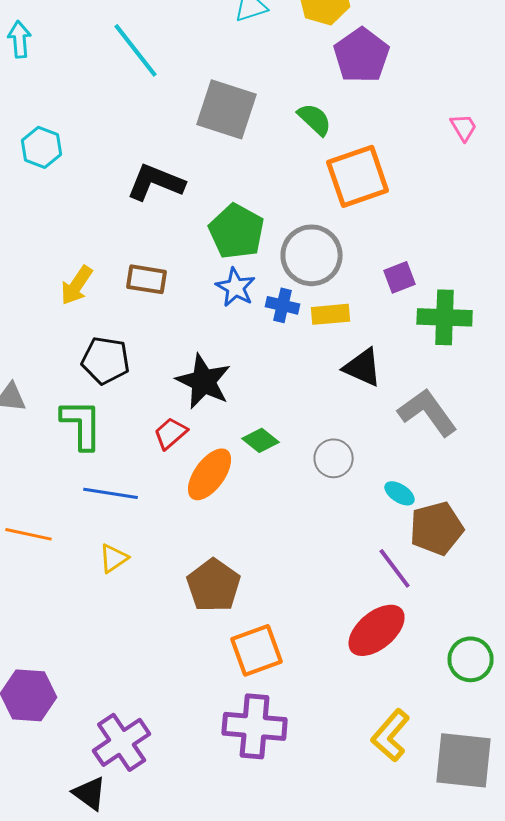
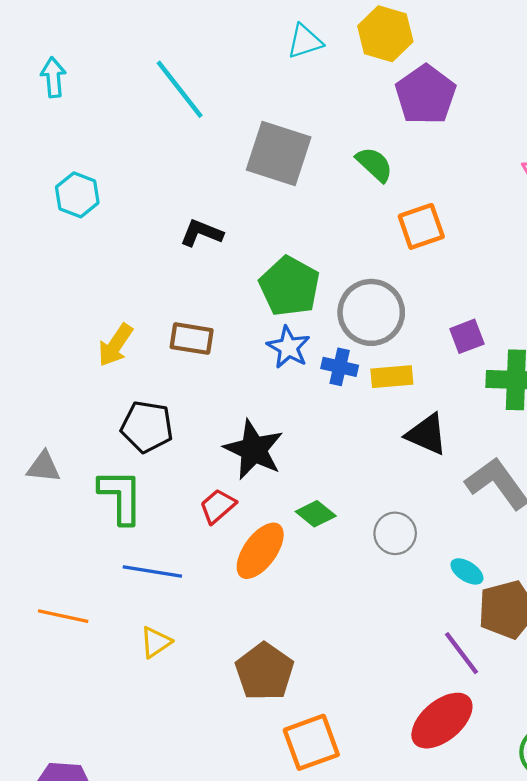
orange square: (358, 176) -> (421, 226), size x0.7
black L-shape: (156, 182) -> (201, 233), size x0.7

